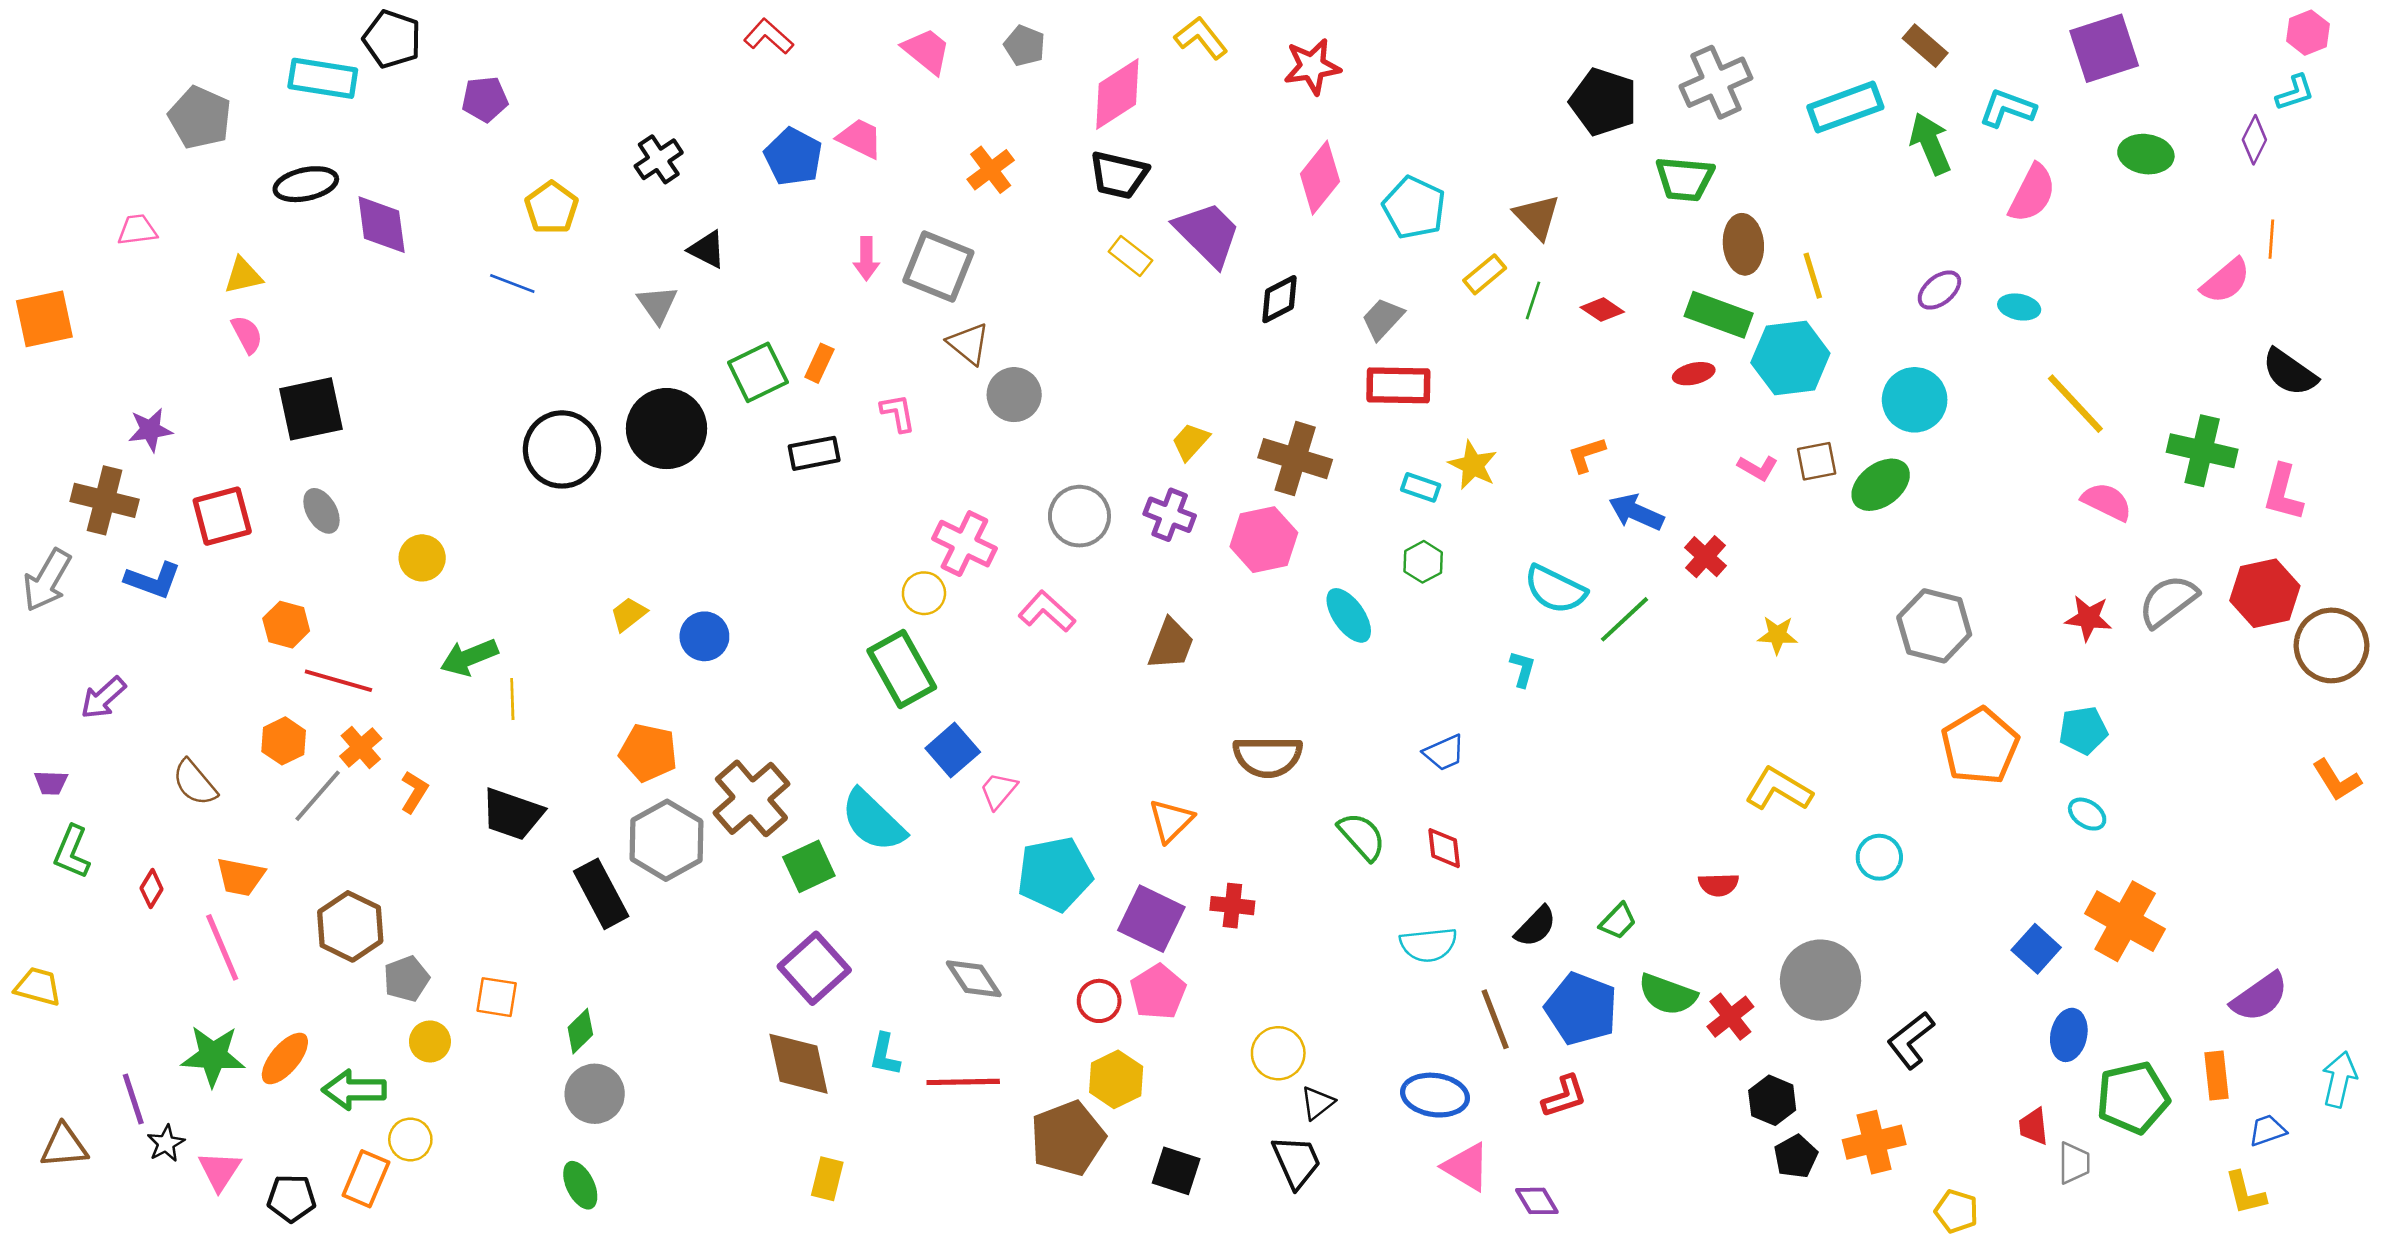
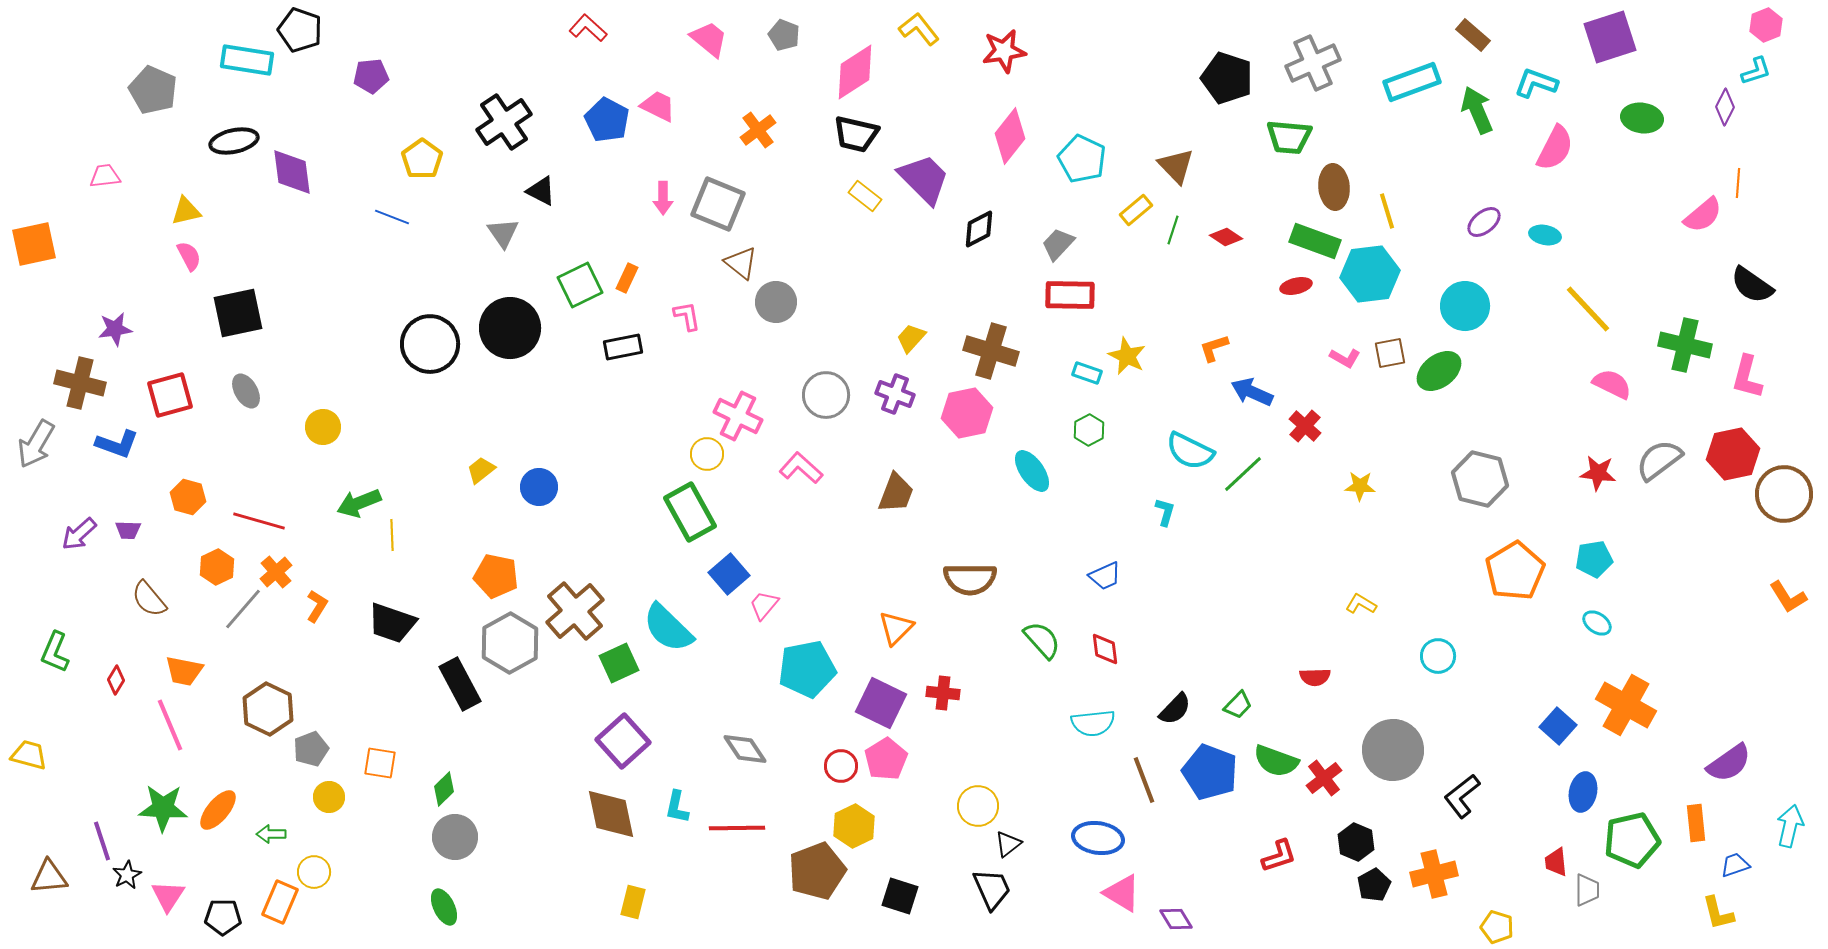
black cross: (659, 159) -> (504, 122), size x1.5
orange hexagon: (286, 625) -> (188, 497), moved
purple trapezoid: (51, 783) -> (128, 530), moved
yellow L-shape: (1779, 789) -> (1361, 604), size x0.6
green arrow: (354, 1090) -> (271, 834), size x0.6
red L-shape: (1564, 1096) -> (1279, 856), moved

